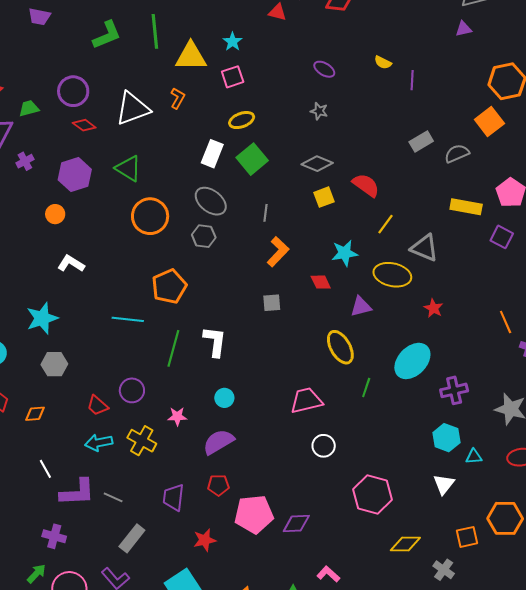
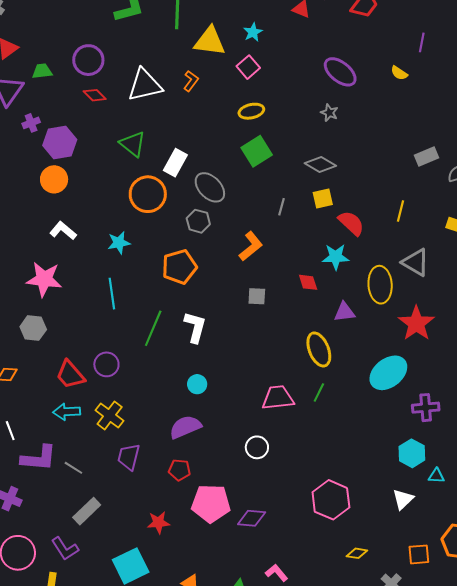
purple ellipse: (324, 69) -> (340, 72), size x1.6
pink square: (233, 77) -> (248, 67), turned -30
purple line: (412, 80) -> (422, 42), moved
white rectangle: (212, 154) -> (175, 163), moved
purple hexagon: (75, 175) -> (60, 142), moved
red semicircle: (366, 185) -> (351, 223), moved
gray line: (265, 213) -> (282, 207), moved
orange circle: (55, 214) -> (54, 179), size x1.4
yellow line: (386, 224) -> (400, 211), moved, turned -30
orange L-shape: (278, 252) -> (251, 246), moved
yellow ellipse: (392, 275) -> (380, 285), turned 66
orange pentagon: (169, 286) -> (179, 267), moved
red star: (433, 308) -> (416, 323), size x1.8
cyan star: (42, 318) -> (119, 243), moved, size x0.7
cyan line: (128, 319) -> (112, 294), turned 68
green line: (366, 387) -> (319, 393), moved
red trapezoid: (97, 405) -> (70, 375), size x1.4
pink star: (177, 416) -> (44, 279), moved, size x1.8
white circle: (324, 446) -> (257, 447), moved
purple trapezoid: (174, 497) -> (129, 457), moved
yellow diamond: (405, 544) -> (357, 553), size x0.7

